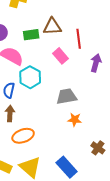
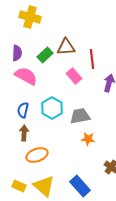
green rectangle: (31, 35) -> (45, 55), turned -35
cyan hexagon: (30, 77) -> (52, 108), moved

